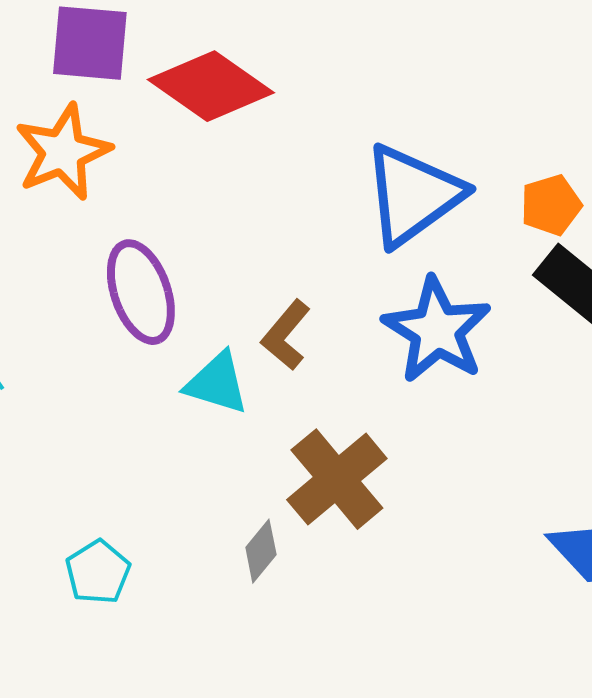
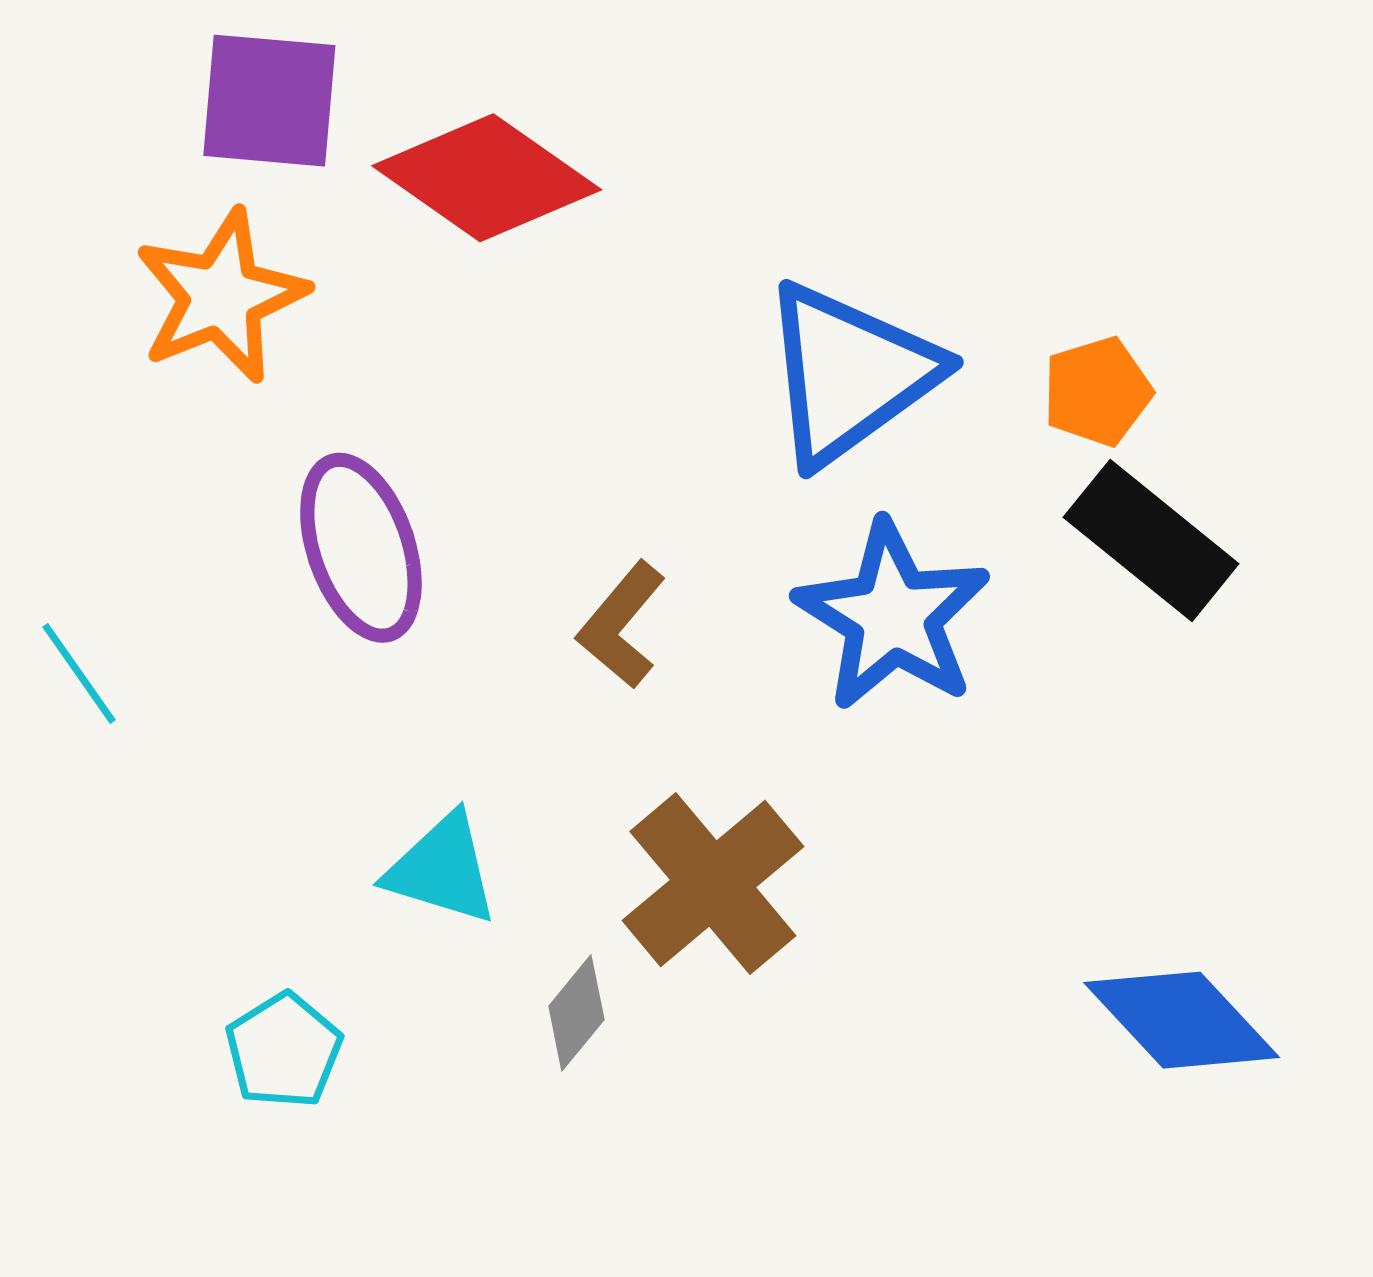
cyan triangle: (217, 383) -> (442, 869), moved

